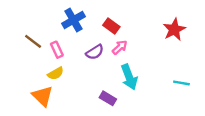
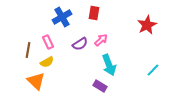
red rectangle: (111, 26) -> (94, 13), moved, turned 64
brown line: (33, 41) -> (28, 50), moved, turned 63
cyan line: (181, 83) -> (153, 70), turned -56
purple rectangle: (108, 98) -> (100, 86), moved

